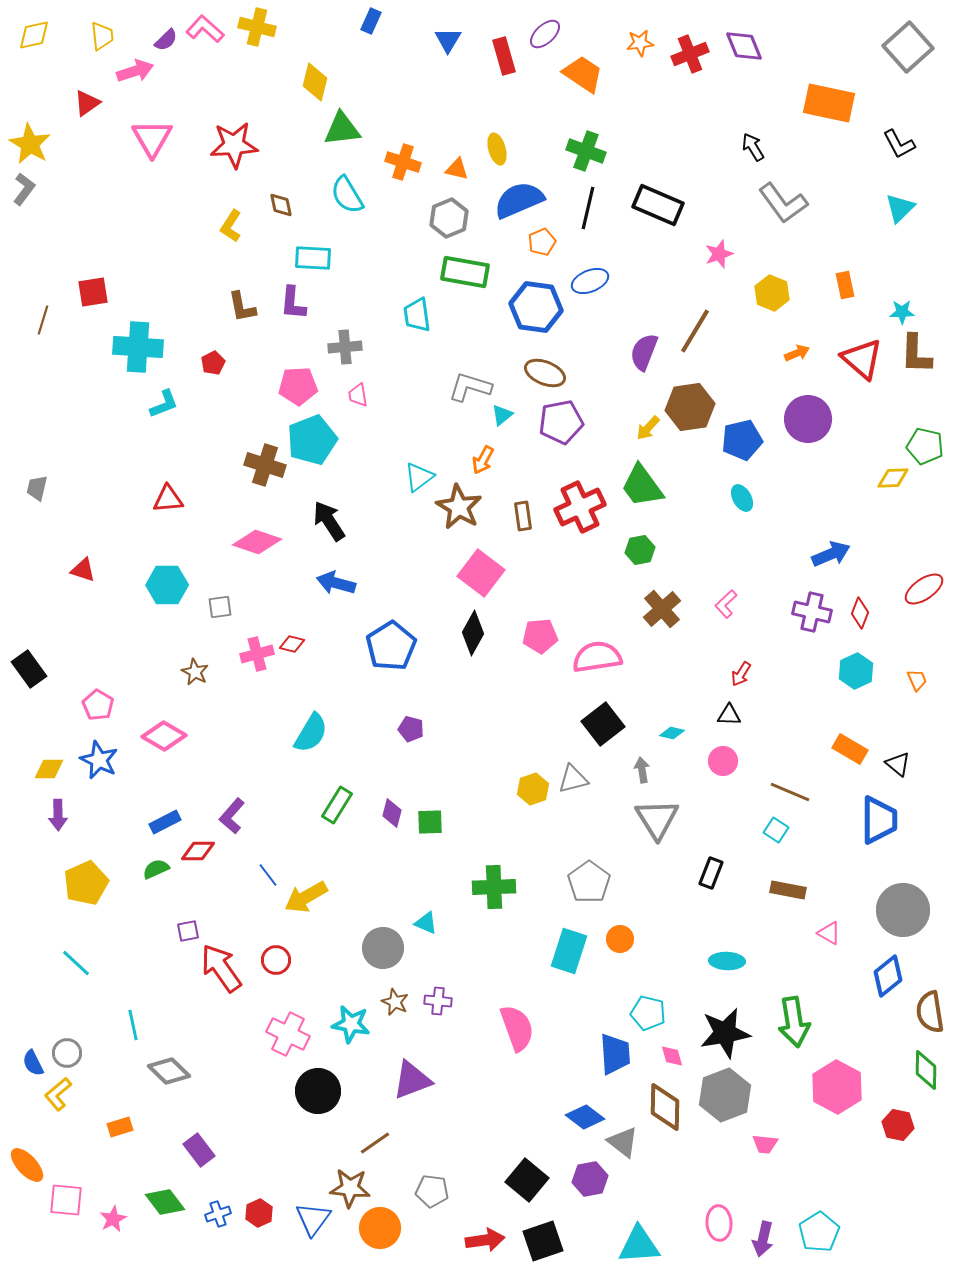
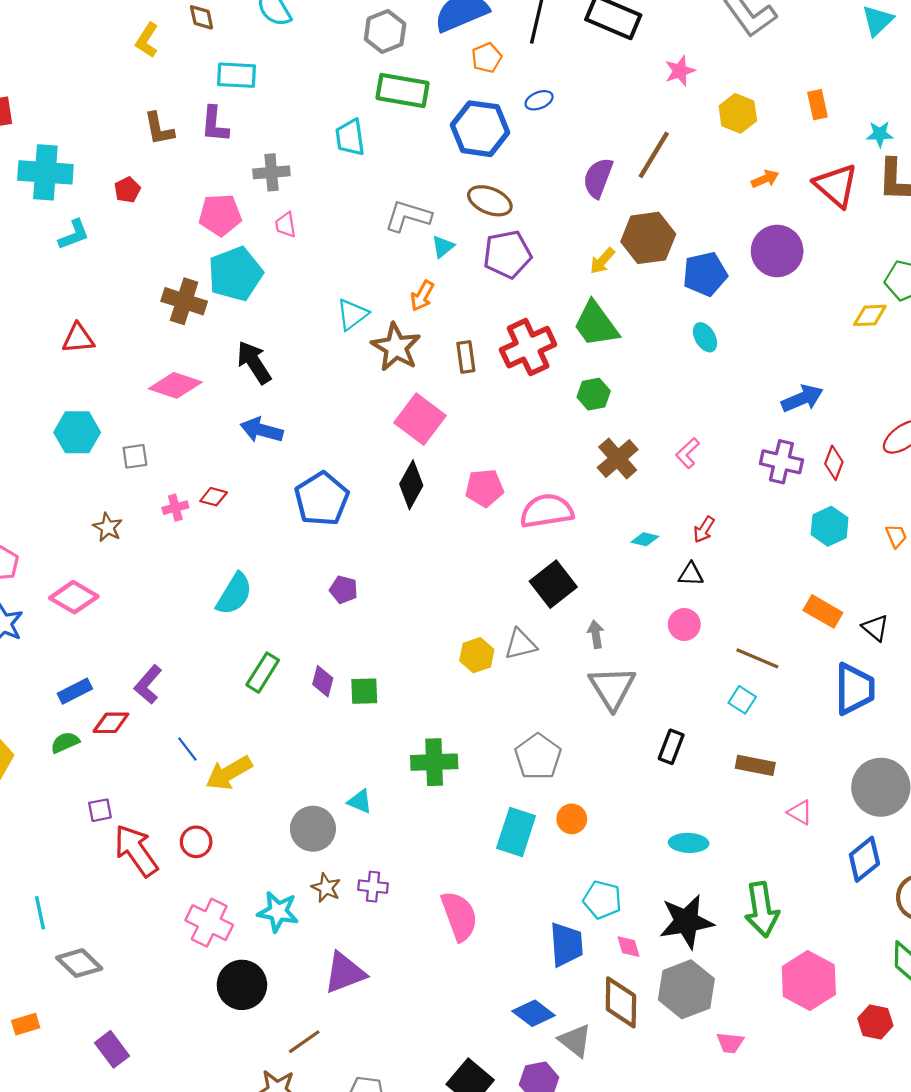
blue ellipse: (590, 281) -> (539, 100), size x0.7
pink cross: (257, 654) -> (175, 508), size x0.7
cyan diamond: (672, 733) -> (645, 539), moved

